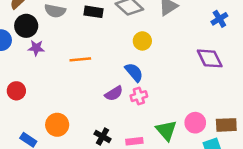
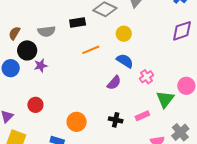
purple diamond: (210, 58) -> (182, 31), turned -65
orange line: (80, 59) -> (91, 50), moved
pink cross: (139, 96) -> (147, 77), moved
green triangle: (166, 130) -> (165, 99), turned 36

